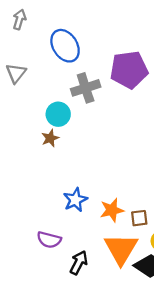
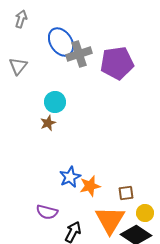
gray cross: (86, 88) -> (79, 54), moved
orange star: (112, 210) -> (90, 186), moved

